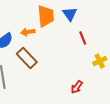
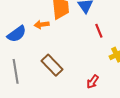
brown rectangle: (27, 58) -> (52, 65), moved

